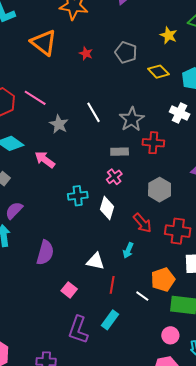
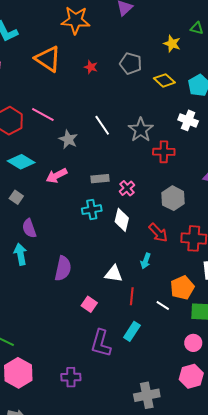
gray rectangle: (120, 152) -> (100, 179), moved
pink arrow: (45, 160) -> (57, 176), turned -60
purple semicircle: (14, 210) -> (29, 228), turned -60

